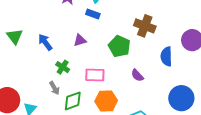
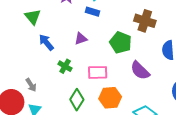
green triangle: (15, 37) -> (33, 17), moved
purple semicircle: (137, 75) -> (140, 71), size x1.5
gray arrow: (54, 88) -> (31, 85), moved
green diamond: (73, 101) -> (77, 100), turned -35

